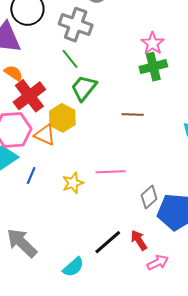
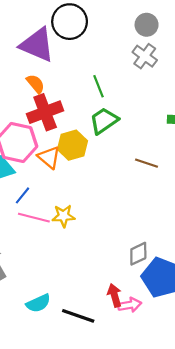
gray cross: (76, 25) -> (145, 56), moved, size x0.7
pink line: (111, 172) -> (34, 218), moved
black line: (108, 242) -> (78, 316), moved, turned 44
pink arrow: (158, 262) -> (130, 305), moved

